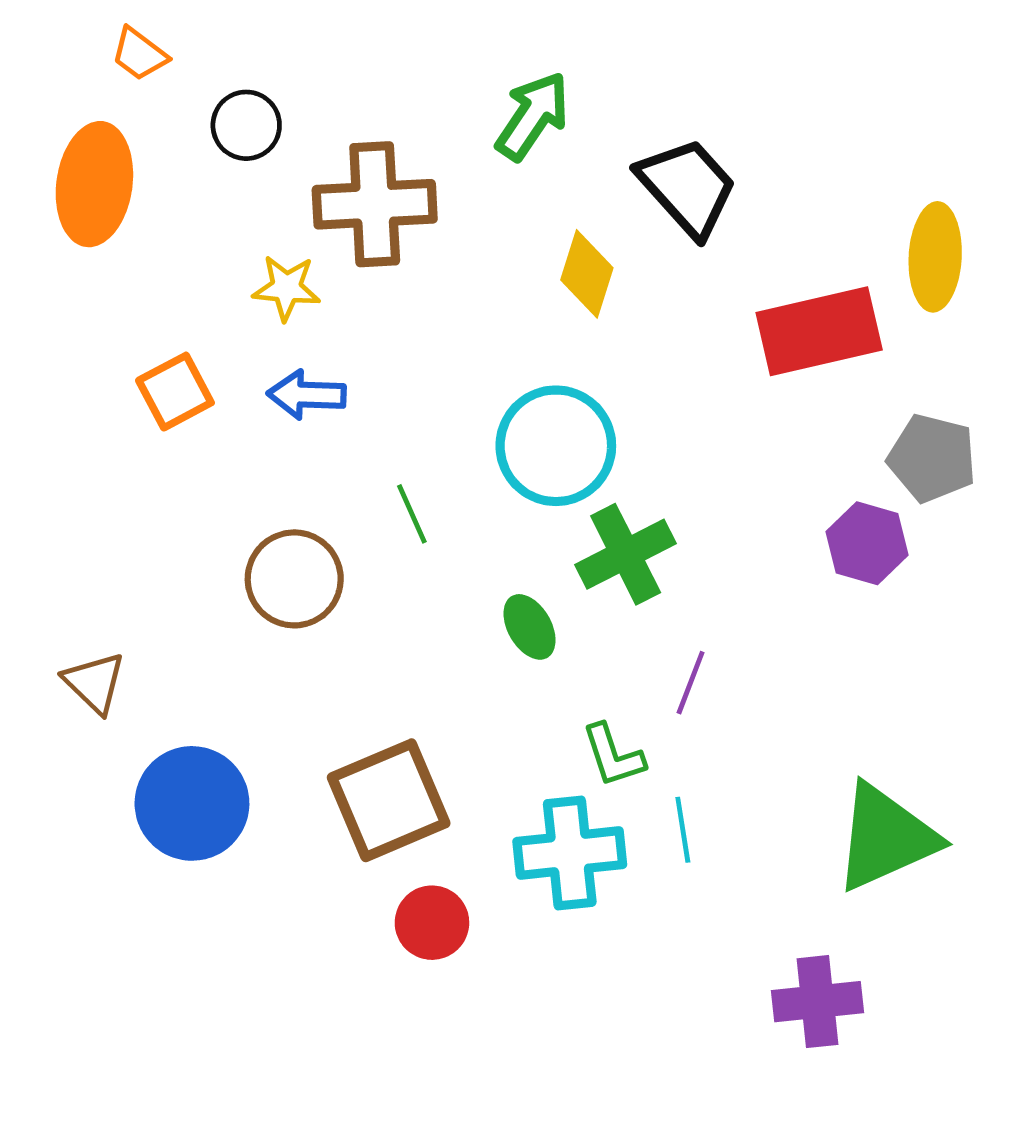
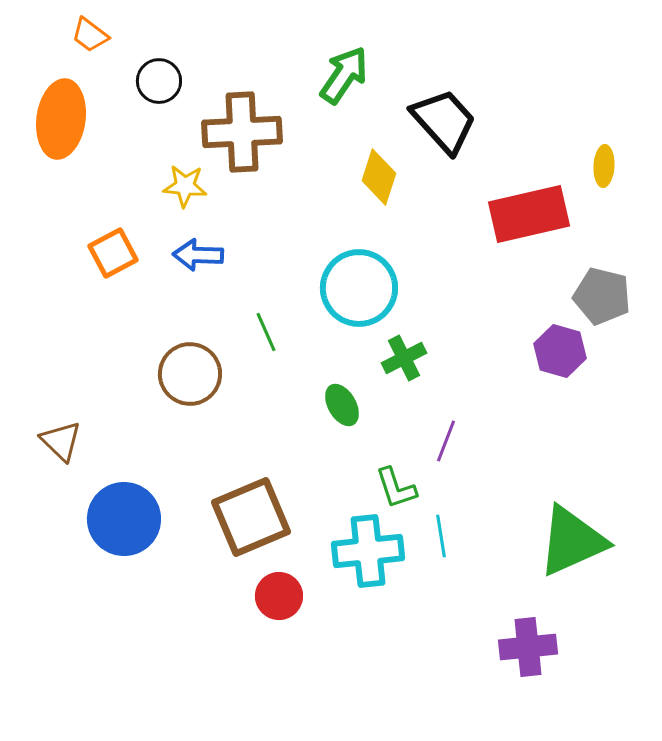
yellow ellipse: (935, 257) -> (604, 166), size x0.6
green cross: (626, 554) -> (404, 358), size x0.7

